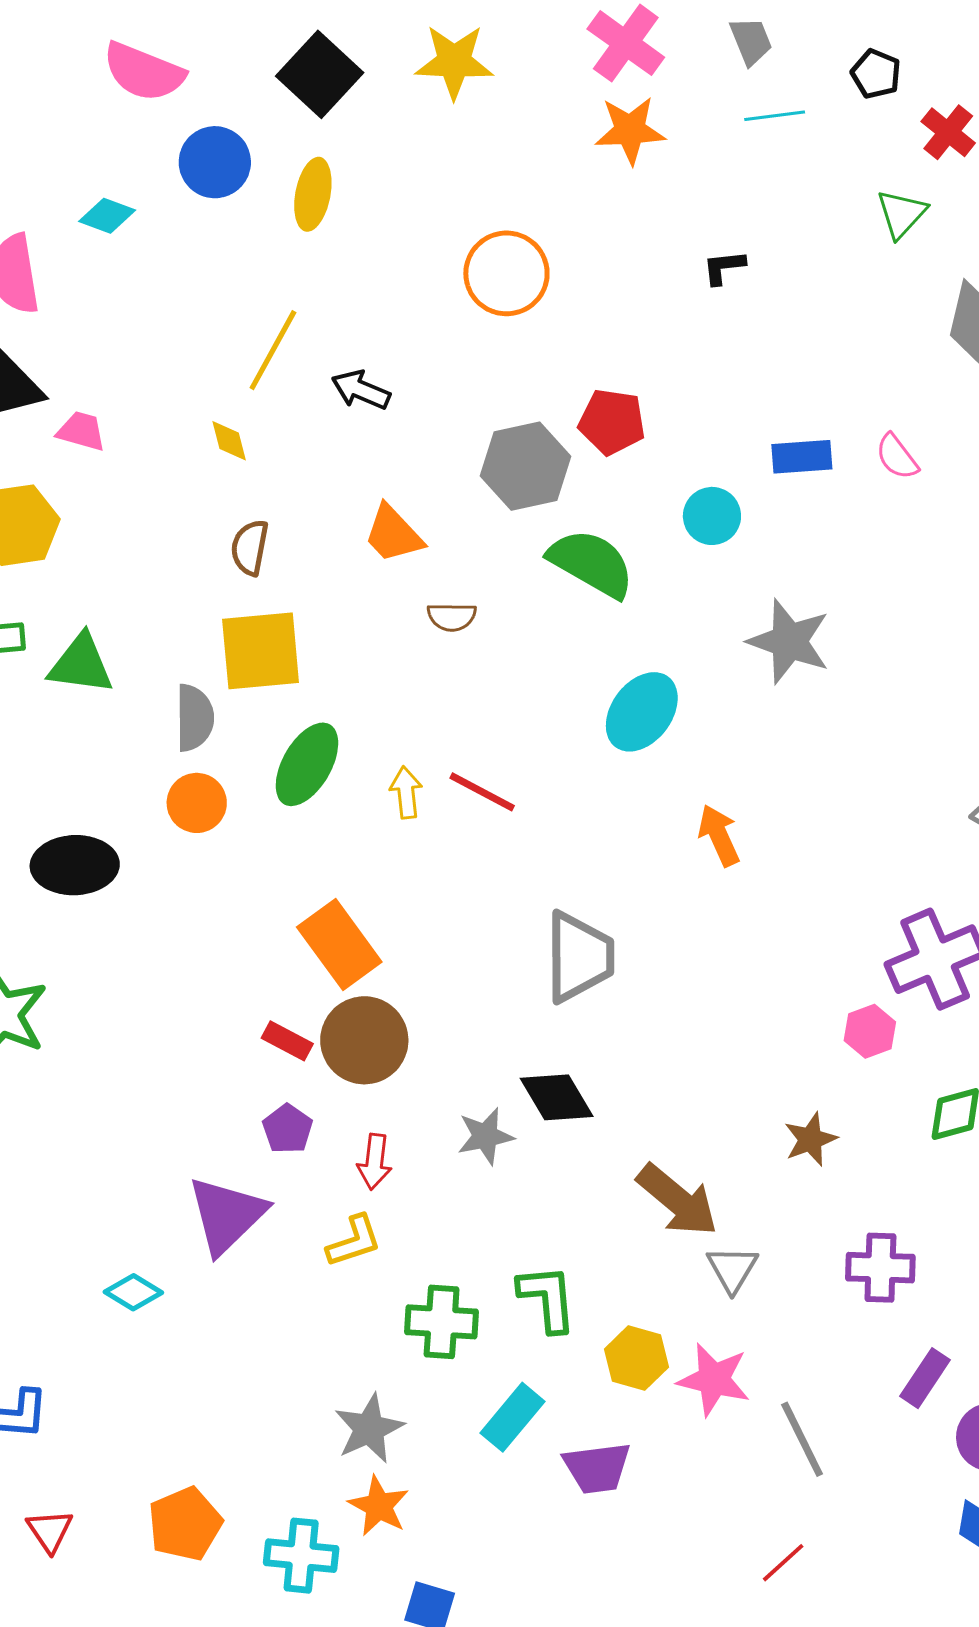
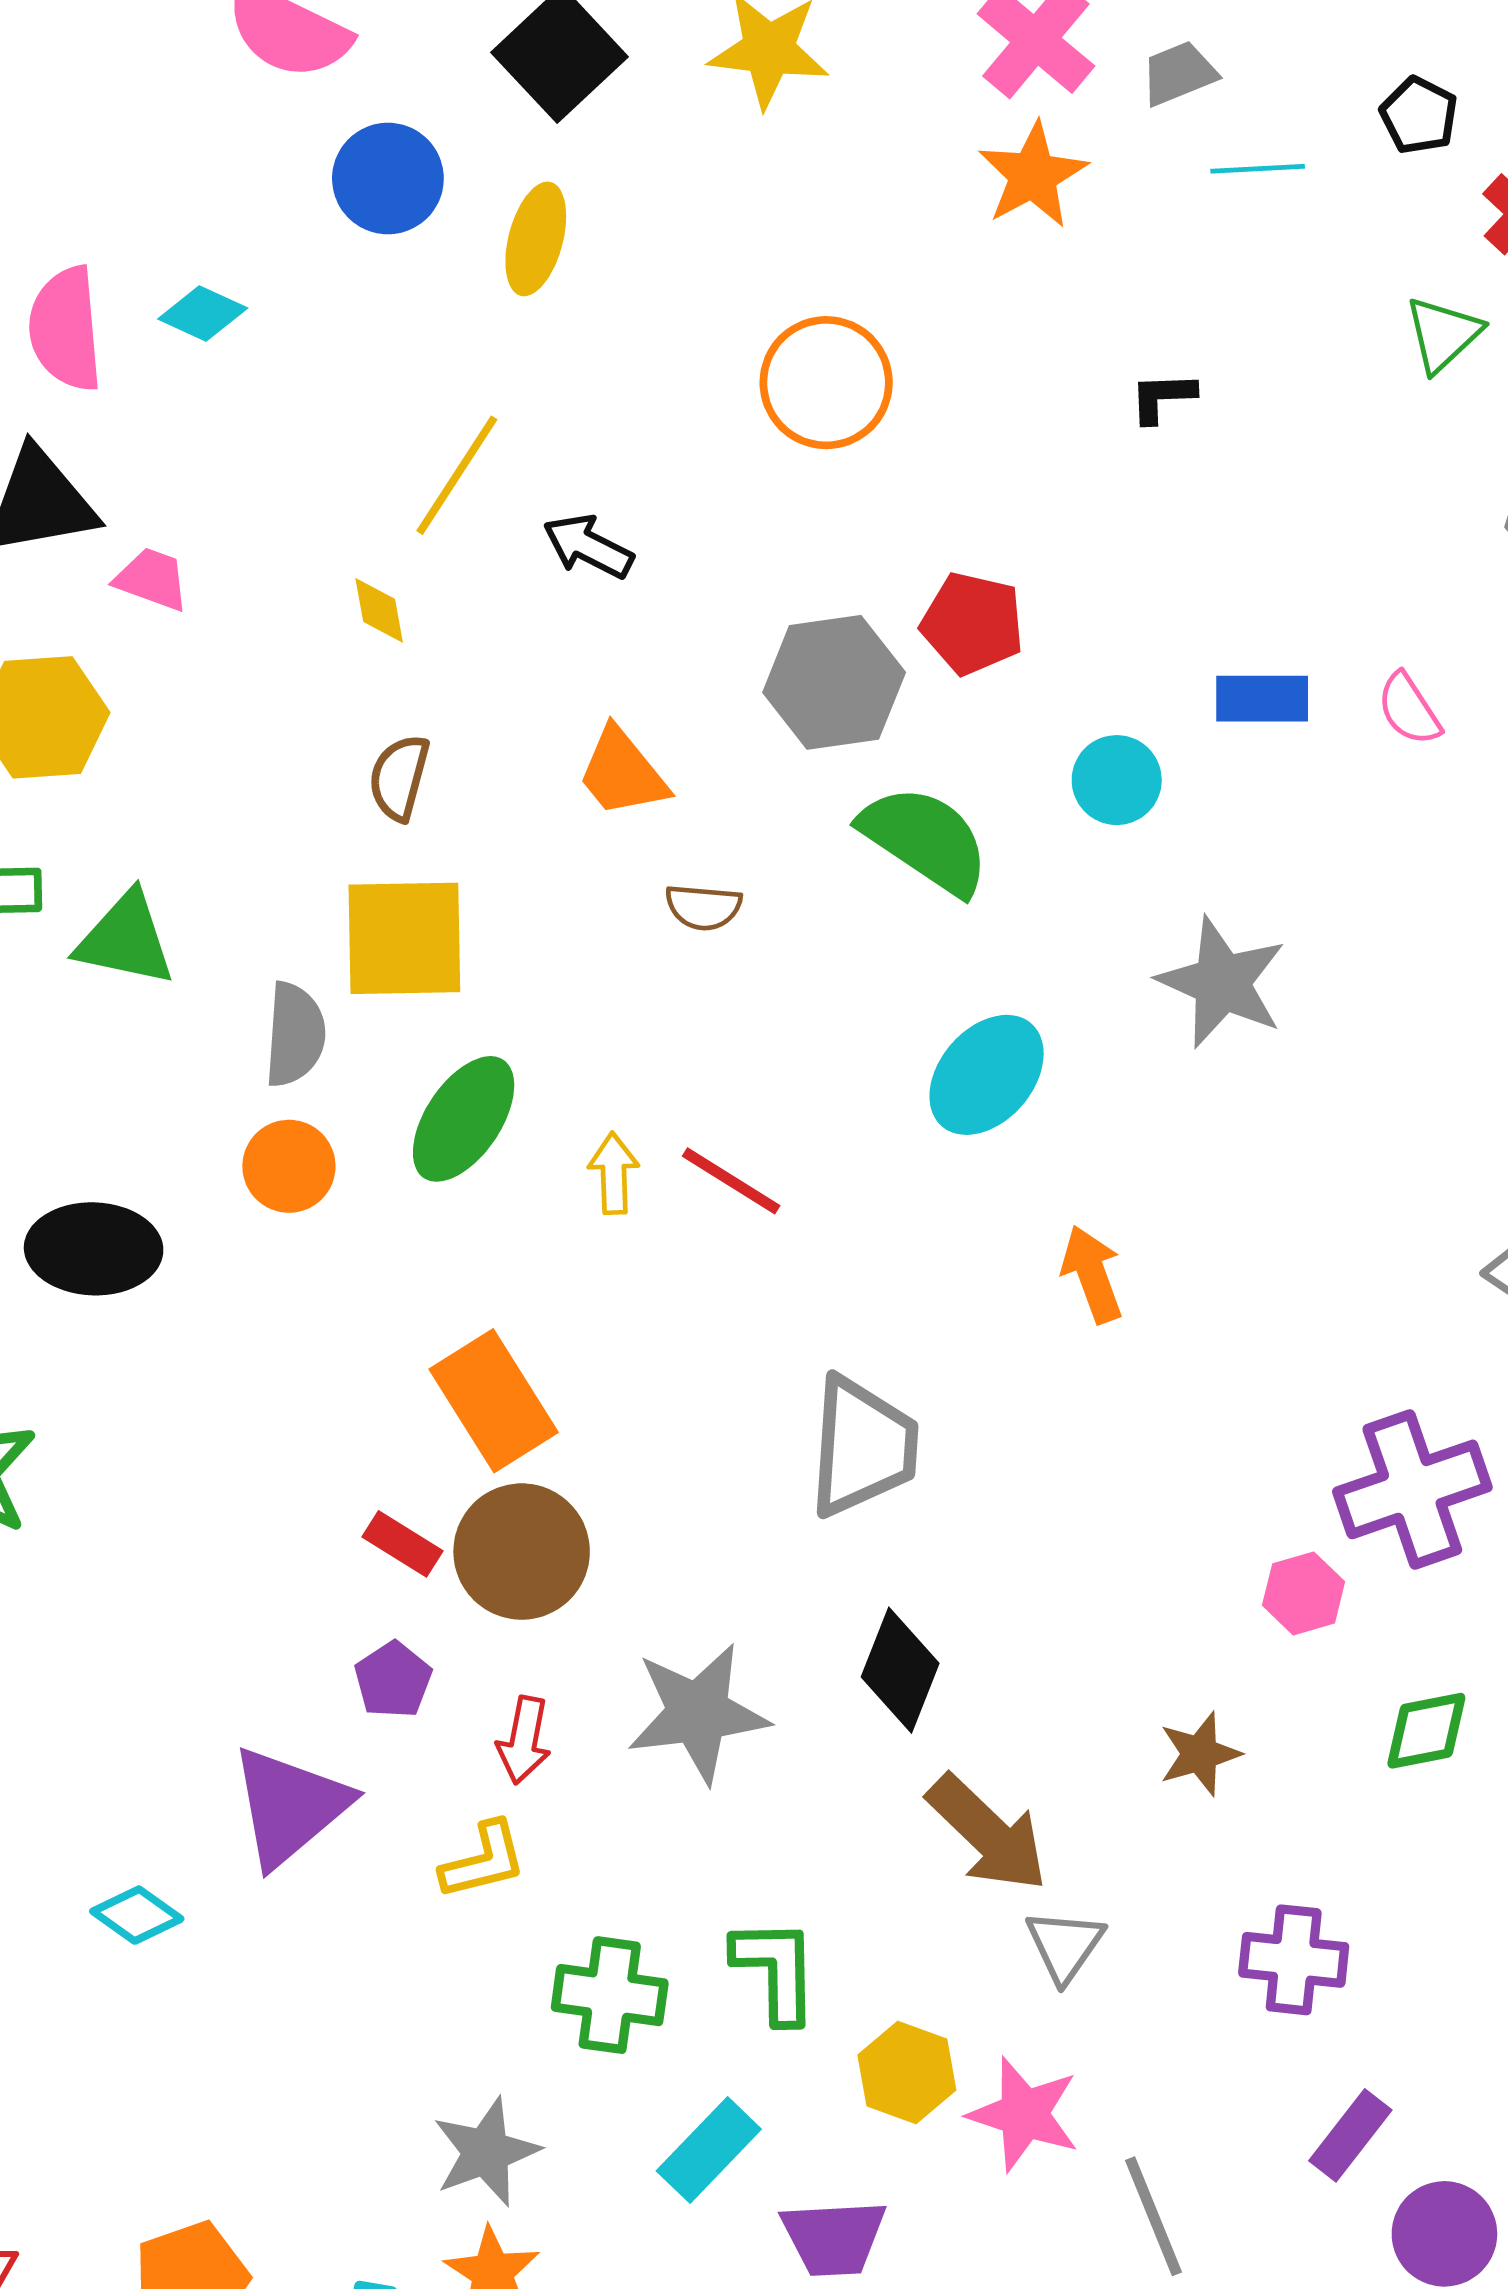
gray trapezoid: (751, 41) -> (1179, 73), moved, turned -94
orange star: (630, 130) -> (1033, 175), turned -30
cyan diamond: (107, 216) -> (203, 314), moved
black diamond: (557, 1097) -> (900, 1670), moved, turned 48
gray star: (485, 1136) -> (698, 1713), size x1.6

